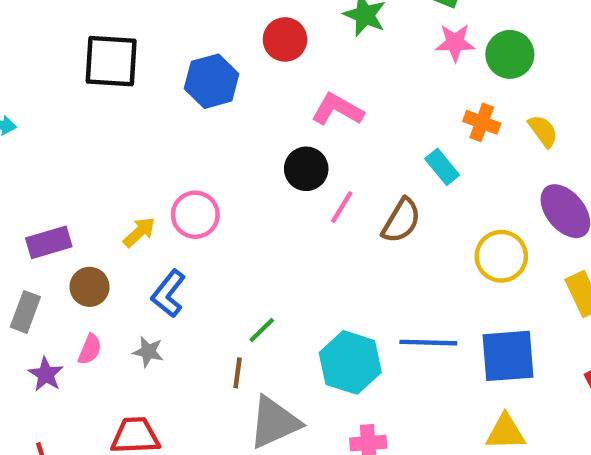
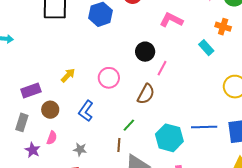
pink L-shape: (337, 109) -> (171, 20), moved
pink circle: (195, 215) -> (109, 78), moved
brown semicircle: (401, 221) -> (146, 94), moved
yellow arrow: (139, 232) -> (68, 75), moved
gray star: (148, 352) -> (80, 149), moved

